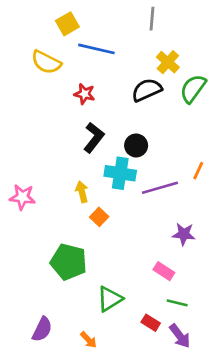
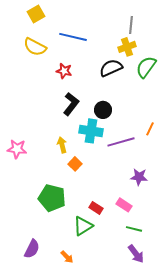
gray line: (152, 19) -> (131, 25), moved
yellow square: (67, 24) -> (36, 14), moved
yellow cross: (168, 62) -> (127, 47), turned 30
red rectangle: (151, 323) -> (96, 208), moved

